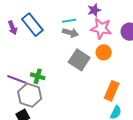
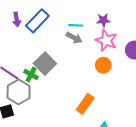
blue rectangle: (32, 25) -> (37, 21), turned 70
gray square: (79, 60) -> (45, 64), moved
orange rectangle: (112, 91) -> (85, 104), moved

